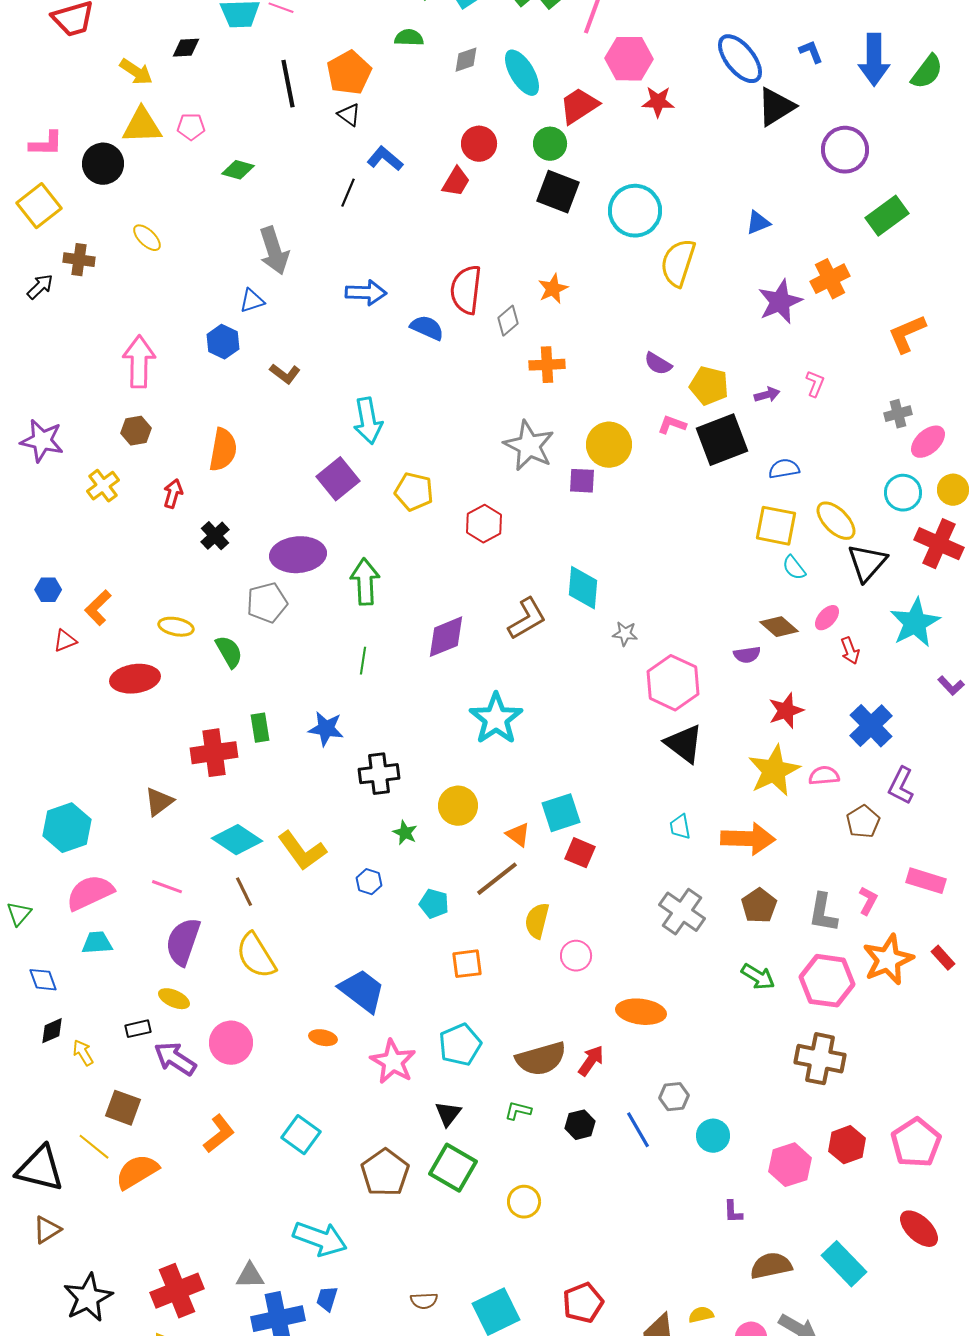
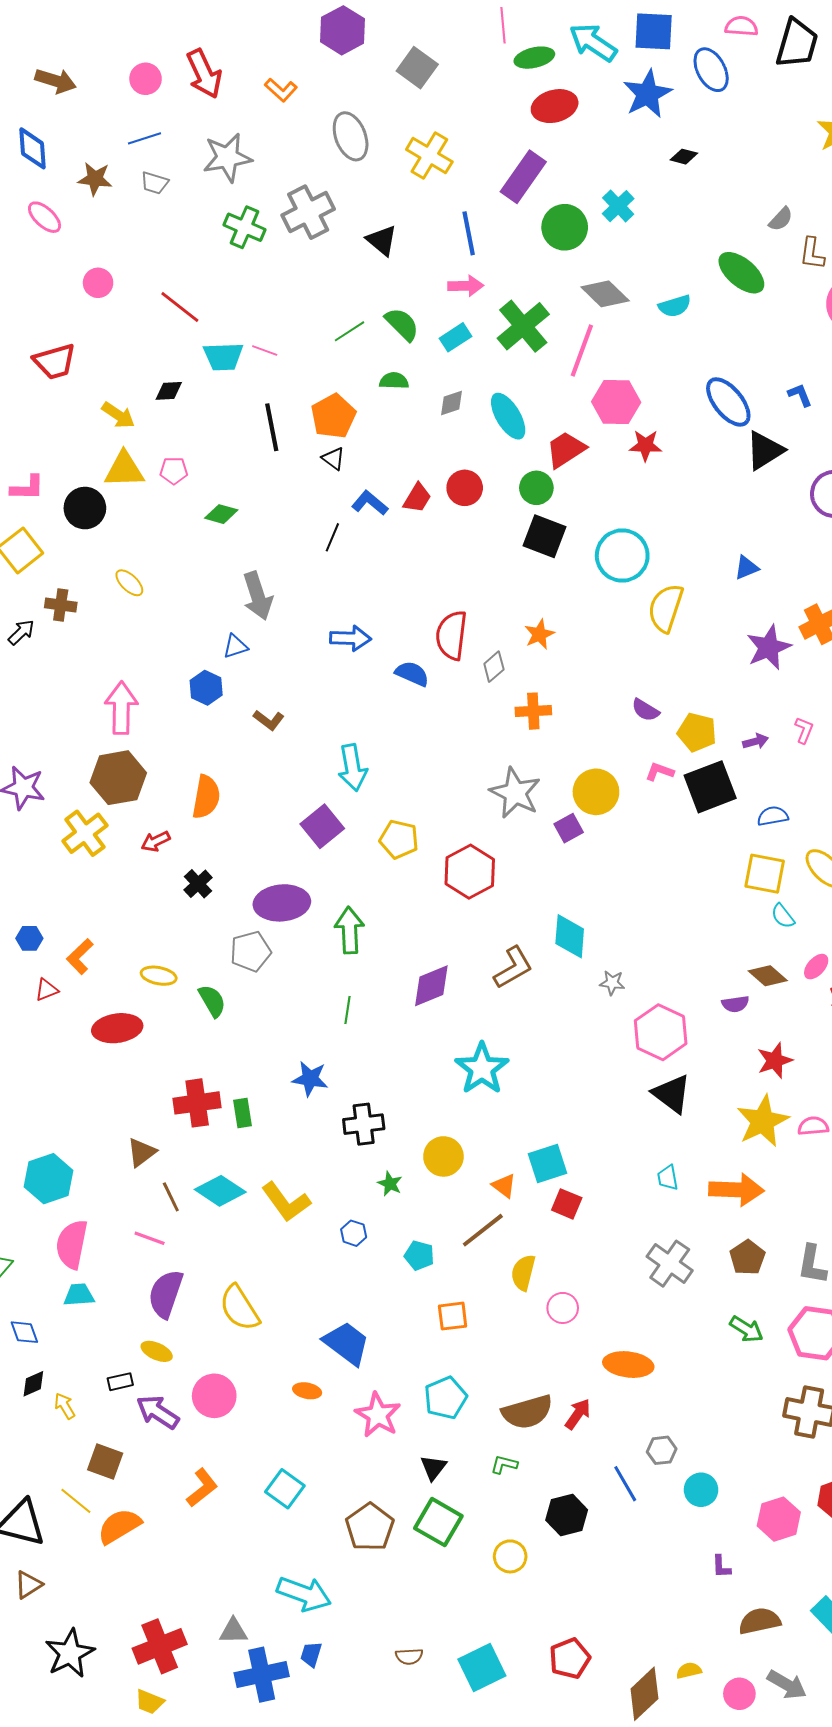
red trapezoid: (456, 182) -> (417, 498), moved
brown hexagon: (136, 431) -> (118, 778), size x1.8
purple square: (582, 481) -> (569, 828), turned -32
yellow cross: (103, 486) -> (85, 833), size x1.4
red arrow: (173, 494) -> (156, 841), turned -132
red hexagon: (484, 524) -> (470, 872), size x1.4
green rectangle: (260, 728) -> (242, 1113), moved
brown line: (244, 892) -> (171, 1197), moved
pink semicircle: (90, 893) -> (72, 1244), turned -54
black hexagon: (580, 1125) -> (567, 1515), moved, size x1.4

